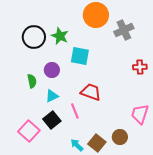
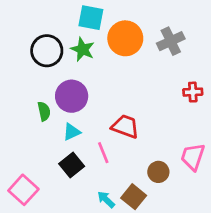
orange circle: (96, 15) -> (125, 38), moved
cyan square: (80, 56) -> (91, 18), moved
purple circle: (52, 70) -> (72, 96), size x1.5
pink square: (29, 131) -> (23, 190), moved
brown circle: (120, 137) -> (158, 172), moved

